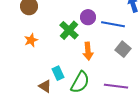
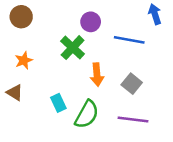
purple circle: (88, 17) -> (91, 22), moved
gray square: (123, 49) -> (132, 84), moved
brown triangle: (45, 86) -> (15, 93), moved

